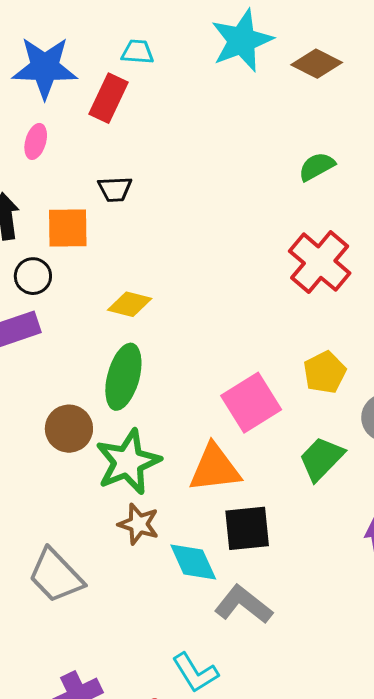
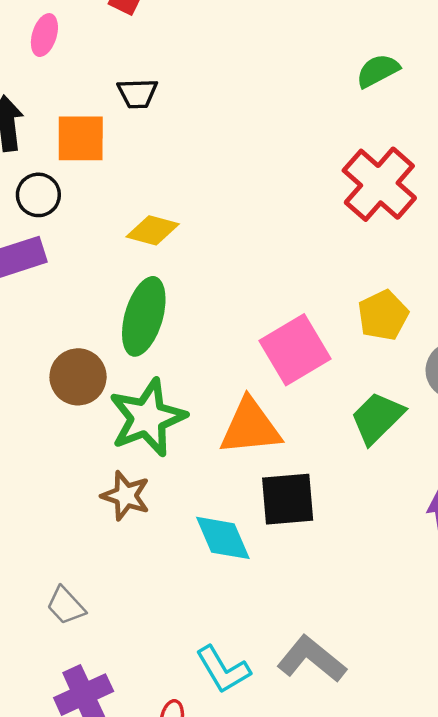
brown star: (139, 524) -> (126, 496), moved
gray trapezoid: (56, 576) -> (66, 606), moved, size x0.6
gray L-shape: (243, 605) -> (311, 659), moved

